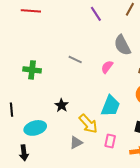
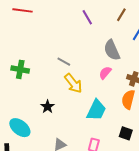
pink semicircle: (107, 67) -> (105, 73), moved
yellow arrow: (88, 124) -> (73, 83), moved
cyan ellipse: (35, 128) -> (20, 128), turned 50

